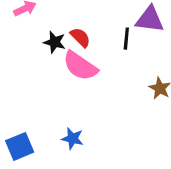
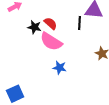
blue star: (73, 139) -> (60, 68), moved

